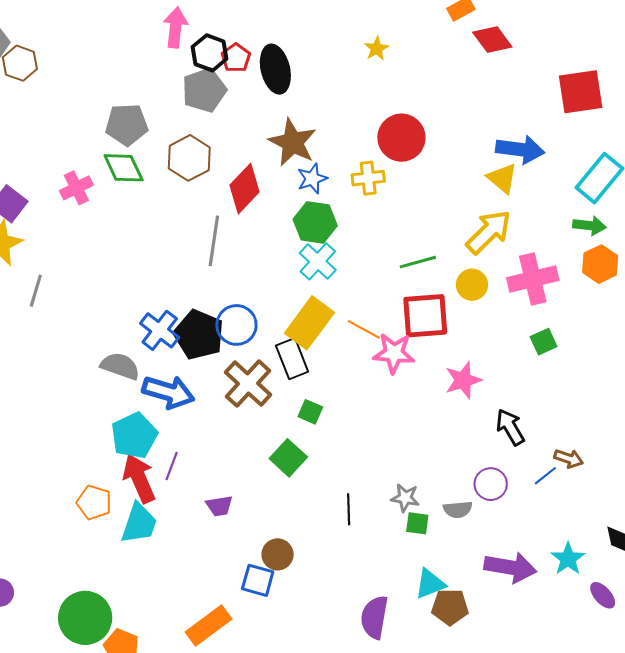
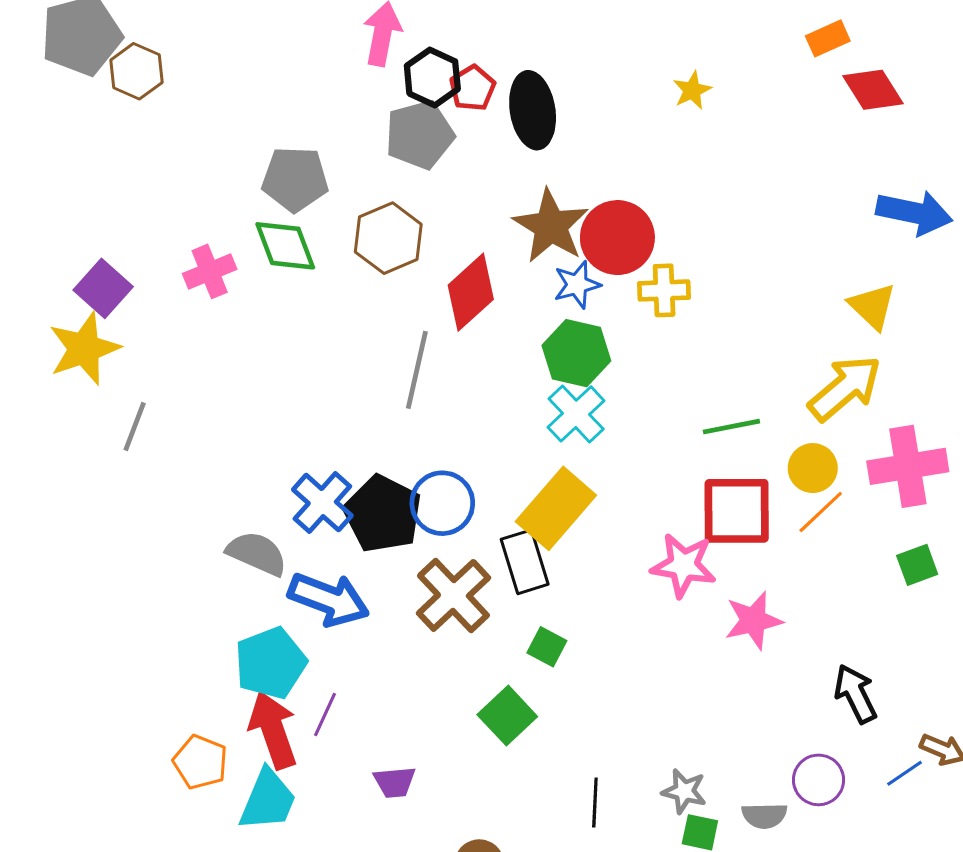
red circle: (401, 138) -> (617, 238), moved
blue arrow: (520, 149) -> (914, 213), moved
orange line: (364, 329) -> (821, 512), moved, turned -76
pink star: (463, 380) -> (753, 620), moved

